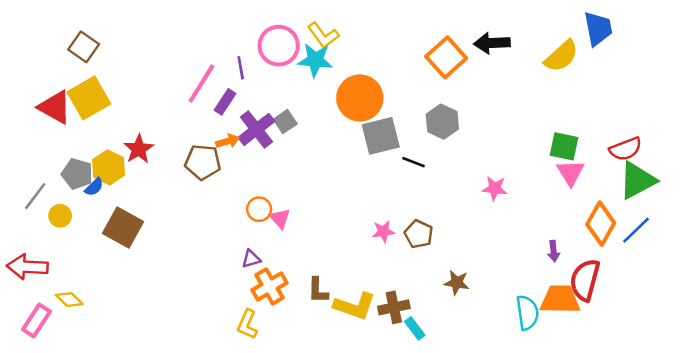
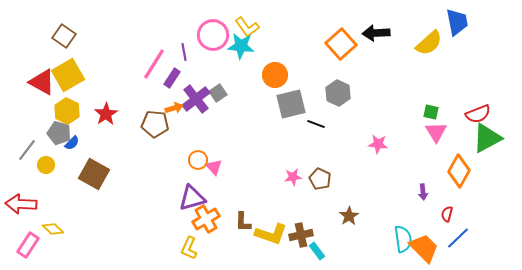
orange circle: (360, 98) -> (275, 75), size x0.7
green square: (564, 146) -> (431, 112), size x0.7
yellow hexagon: (109, 167) -> (67, 111), moved
blue line: (636, 230) -> (458, 238), moved
purple triangle: (251, 259) -> (192, 198), size x1.8
red semicircle: (585, 280) -> (447, 214), size x0.5
brown star: (457, 283) -> (349, 216), turned 30
orange trapezoid: (560, 300) -> (424, 248), moved, turned 44

